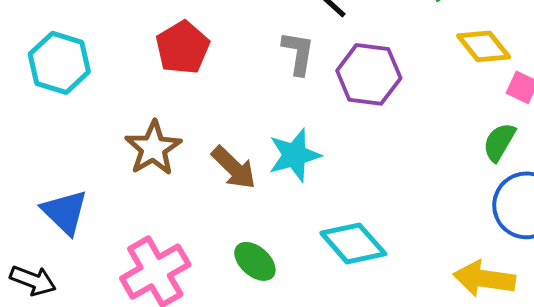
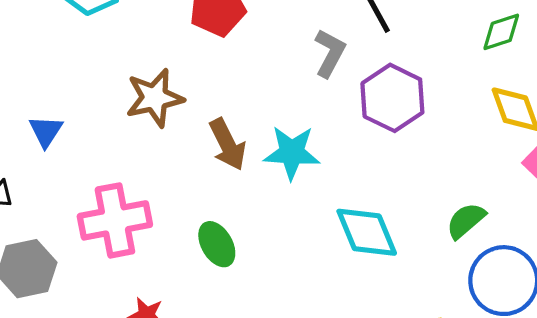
green semicircle: (499, 142) -> (466, 221), moved
blue triangle: (65, 212) -> (46, 131), size x0.7
cyan diamond: (353, 243) -> (367, 232), moved

